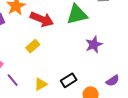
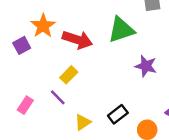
purple star: (94, 44) -> (146, 66), turned -30
purple line: (13, 80) -> (58, 97), moved

